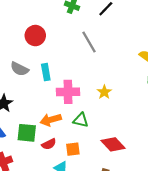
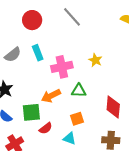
red circle: (35, 36) -> (32, 20), moved
gray semicircle: (19, 69) -> (13, 55), turned -54
red semicircle: (49, 144) -> (46, 128), moved
red diamond: (113, 144) -> (113, 107), turned 60

